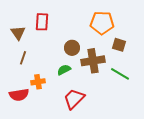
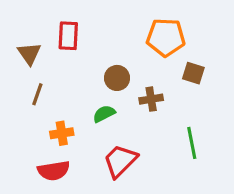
brown cross: (93, 61) -> (151, 99), size x0.6
green line: (120, 74) -> (192, 143), moved, turned 48
red semicircle: (19, 95) -> (54, 171), moved

